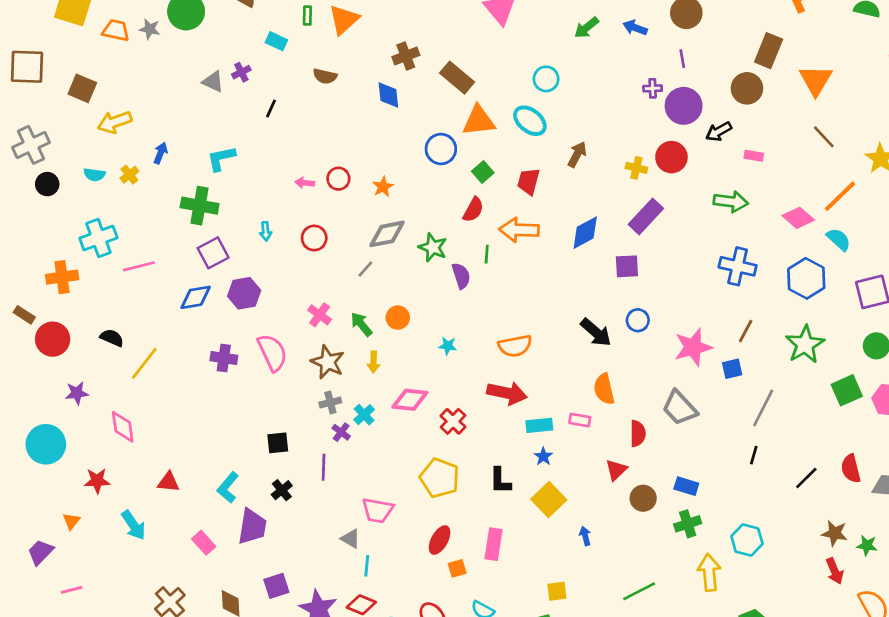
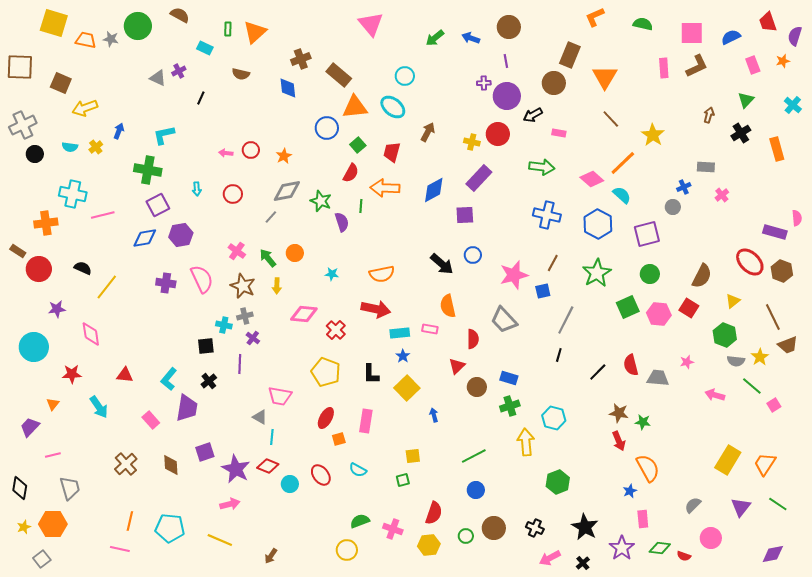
cyan cross: (98, 238) -> (73, 194), turned 32
cyan cross: (364, 415) -> (224, 325), moved, turned -35

